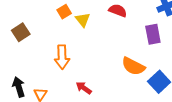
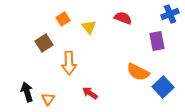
orange square: (64, 12) -> (63, 19), moved
brown square: (21, 32) -> (44, 43), moved

